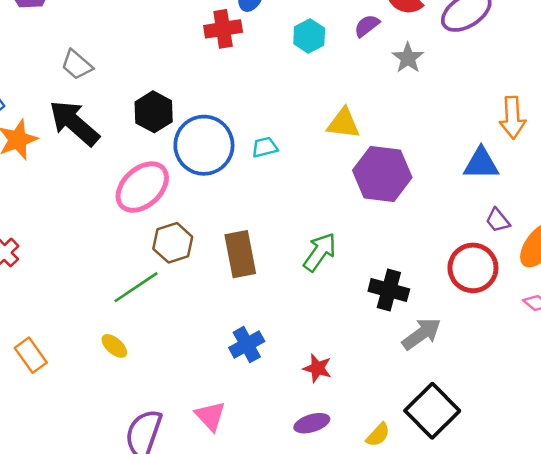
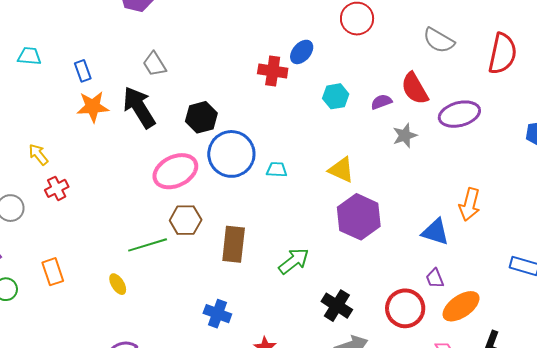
blue cross: (247, 345) -> (217, 314), turned 32

